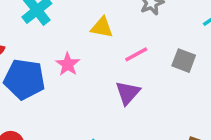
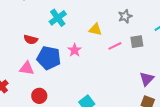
gray square: (184, 61) -> (137, 42), moved, turned -32
purple triangle: (128, 93) -> (147, 79), moved

